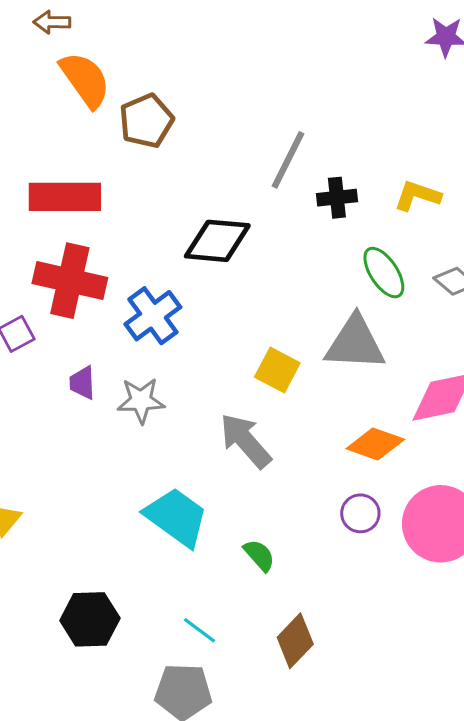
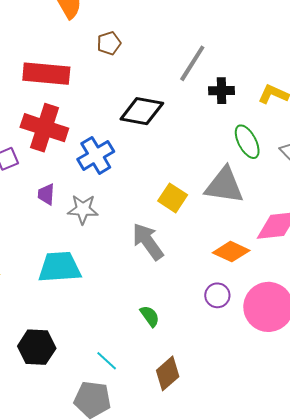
brown pentagon: (146, 121) -> (109, 43), moved, size x0.7
cyan trapezoid: (176, 517) -> (59, 267), moved, turned -45

